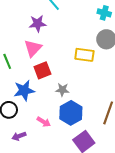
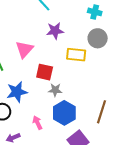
purple star: (38, 24) -> (55, 31), moved
red square: (42, 70) -> (45, 72), moved, turned 36
pink arrow: (44, 122) -> (37, 123), turned -144

